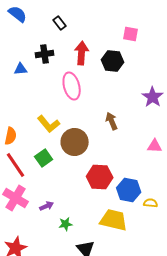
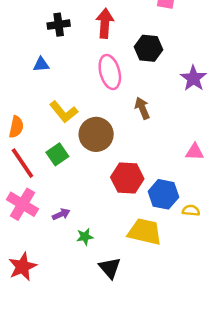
black hexagon: (113, 61) -> (148, 48), moved
blue triangle: (21, 69) -> (41, 64), moved
pink ellipse: (72, 86) -> (110, 72), moved
pink triangle: (155, 146) -> (195, 152), moved

